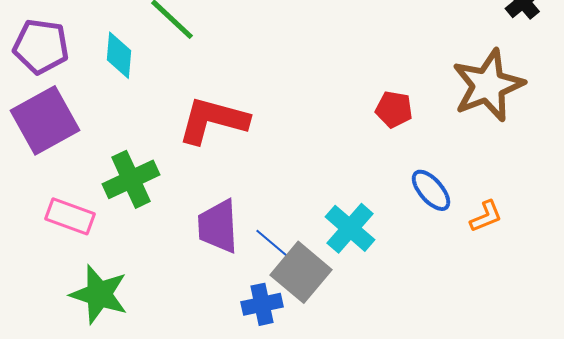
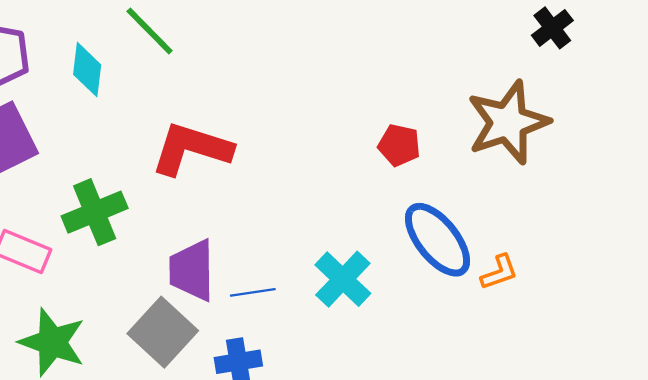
blue ellipse: (431, 190) -> (438, 240), size x1.5
blue line: (272, 243) -> (253, 292), turned -51
gray square: (301, 272) -> (163, 332), moved

